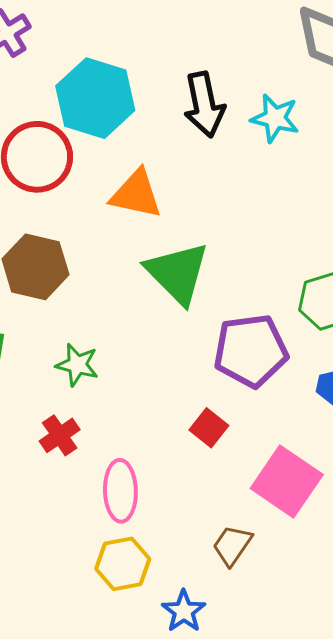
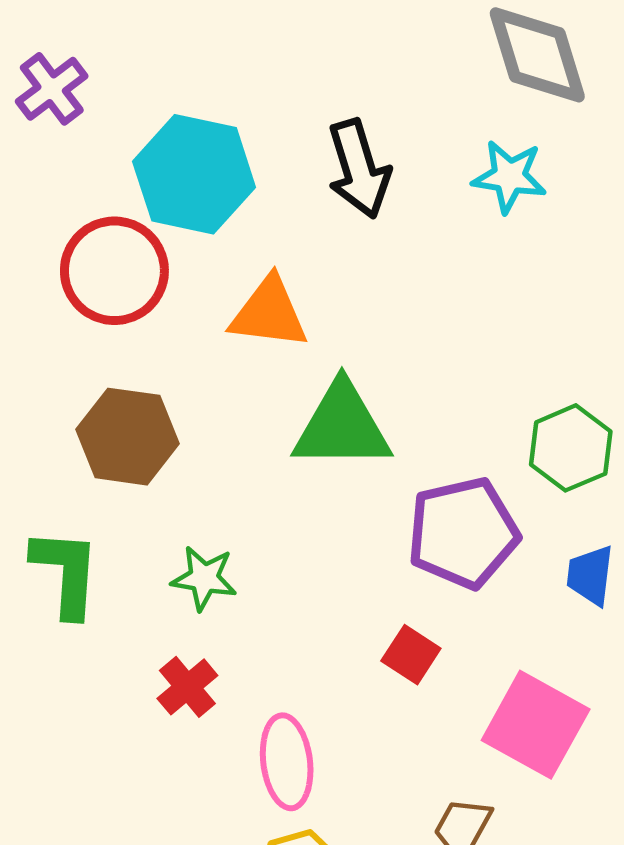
cyan star: (275, 118) -> (509, 177), moved
green triangle: (177, 273) -> (342, 426), turned -40

